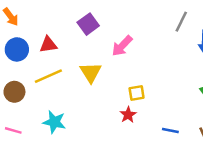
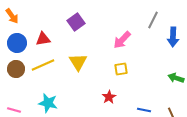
pink arrow: (122, 46) -> (122, 40), moved
brown circle: (14, 92) -> (16, 69), moved
yellow square: (137, 93) -> (121, 69), moved

